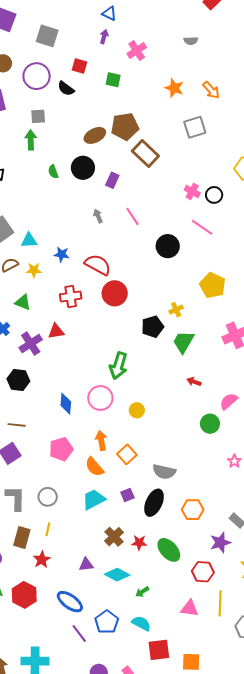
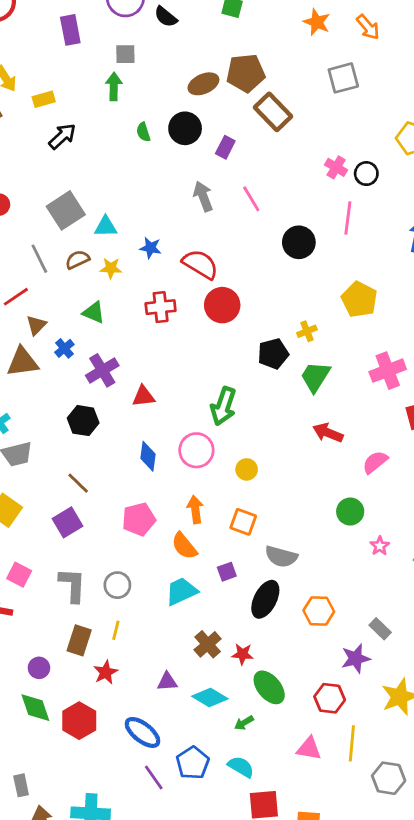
gray arrow: (98, 216) -> (203, 196), size x1.5
pink line: (202, 227) -> (348, 218), turned 60
red triangle: (56, 331) -> (143, 396), moved
red arrow: (194, 382) -> (328, 433), size x1.5
green circle: (210, 424) -> (350, 512), moved
brown line: (17, 425) -> (78, 483), turned 36
orange square: (127, 454) -> (243, 522), moved, turned -30
purple square: (127, 495) -> (227, 572), moved
green ellipse: (169, 550) -> (269, 687), moved

